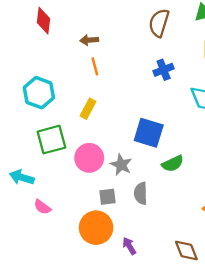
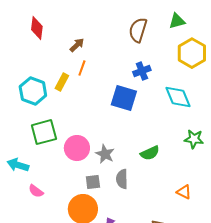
brown arrow: (89, 40) -> (77, 45), turned 140
orange line: (95, 66) -> (82, 68), turned 35
yellow rectangle: (88, 109) -> (62, 82), moved
blue square: (149, 133) -> (124, 98), moved

